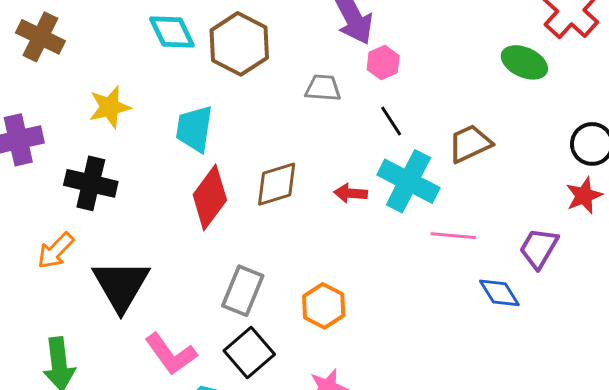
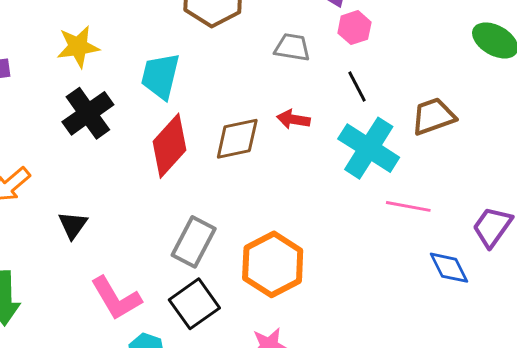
black cross: (91, 183) -> (88, 113), moved, turned 36
red arrow: (351, 193) -> (293, 119), moved
black triangle: (121, 285) -> (73, 225), size x0.5
orange hexagon: (324, 306) -> (273, 264), size x1.4

